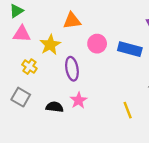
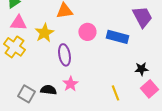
yellow cross: (29, 67) -> (14, 47), moved, size x1.5
gray square: (21, 97) -> (26, 94), moved

